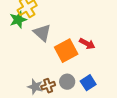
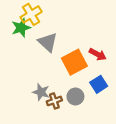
blue square: (88, 83) -> (99, 84), moved
gray star: (35, 87) -> (41, 92), moved

